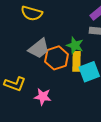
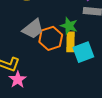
pink star: (43, 97) -> (18, 80), moved, turned 30

